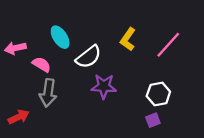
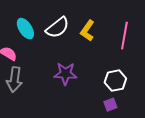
pink line: (168, 45) -> (124, 36), turned -32
white semicircle: (88, 57) -> (57, 28), moved

